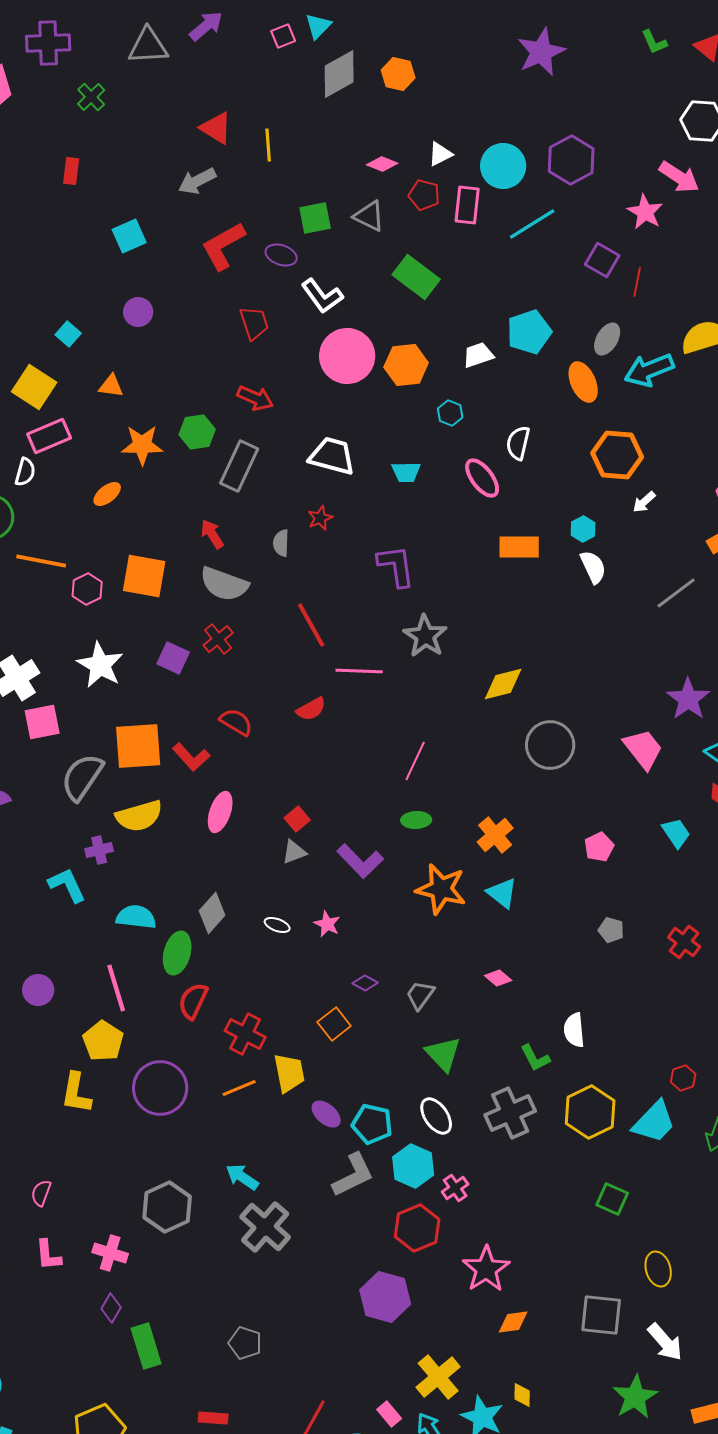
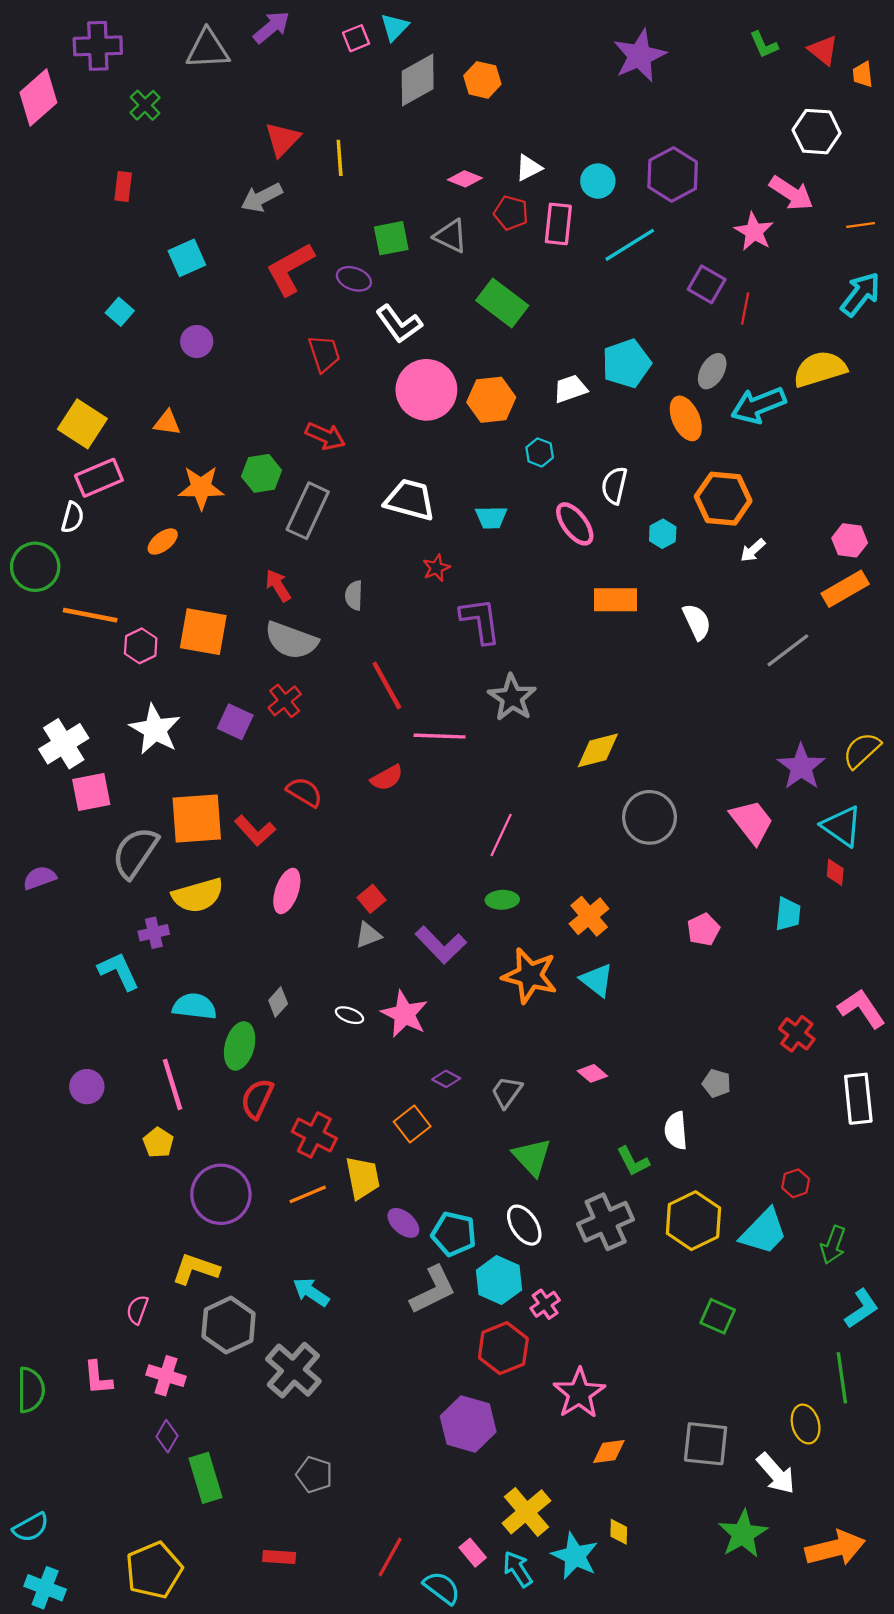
red triangle: (216, 128) -> (282, 139), turned 42
cyan circle: (503, 166) -> (598, 181), size x0.7
cyan square: (68, 334) -> (120, 312), moved
red star: (320, 518) -> (436, 568), moved
cyan hexagon: (583, 529) -> (663, 534), moved
cyan trapezoid: (676, 833) -> (788, 914), turned 40
gray diamond: (212, 913) -> (278, 1002), size x0.7
pink star: (327, 924) -> (404, 1014), size x1.6
gray pentagon: (611, 930) -> (717, 1083), moved
yellow pentagon: (103, 1041) -> (158, 1143), size x0.7
yellow L-shape: (76, 1093) -> (196, 1269), moved, turned 99
pink semicircle: (41, 1193) -> (137, 1310), moved
gray cross: (265, 1227) -> (293, 1370), moved
yellow ellipse: (658, 1269) -> (806, 1424), moved

